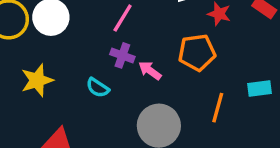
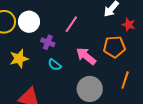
purple cross: (122, 55) -> (48, 42), moved
pink arrow: (150, 71) -> (86, 56), size x1.5

